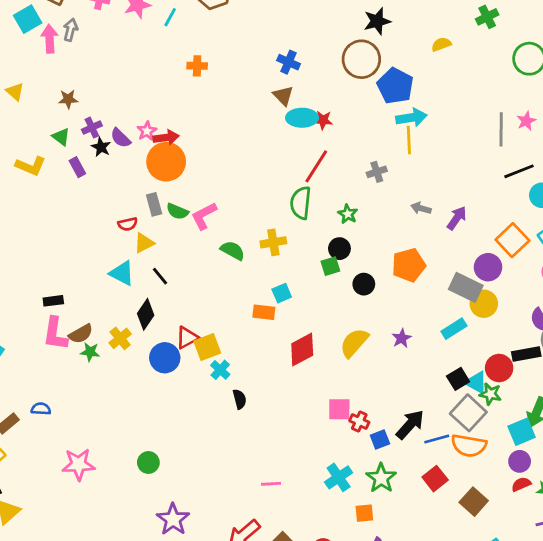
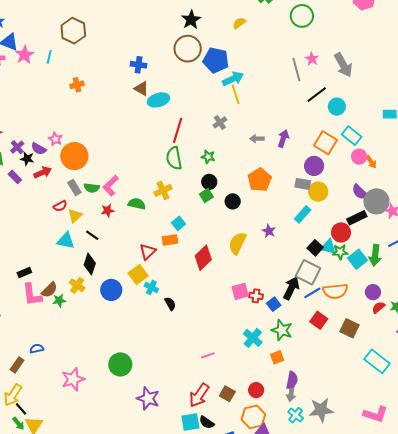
red star: (323, 120) -> (107, 211), moved
red arrow: (166, 138) -> (43, 172), moved
gray rectangle: (466, 287) -> (303, 184), size x0.7
red triangle: (187, 338) -> (148, 252), moved
gray square: (468, 413) -> (308, 272), moved
cyan square: (522, 432) -> (357, 259), moved
green circle: (148, 462) -> (120, 364), size x1.5

